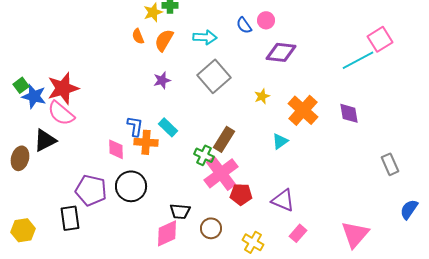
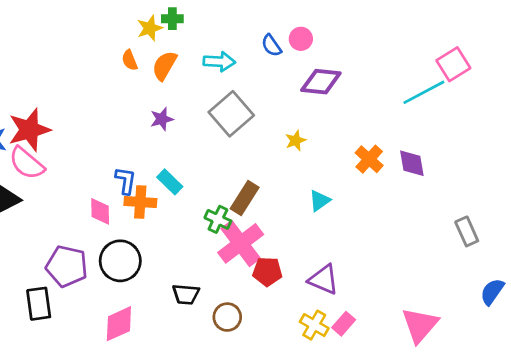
orange cross: (303, 110) -> (369, 159), moved, size x0.7
pink diamond: (167, 233) -> (119, 324), moved
yellow cross: (253, 242) -> (314, 325), moved

